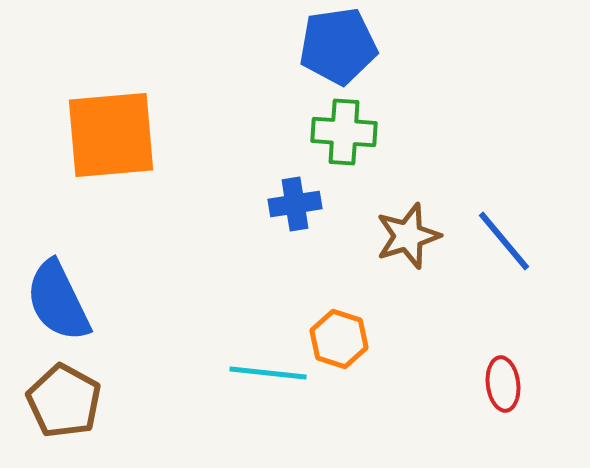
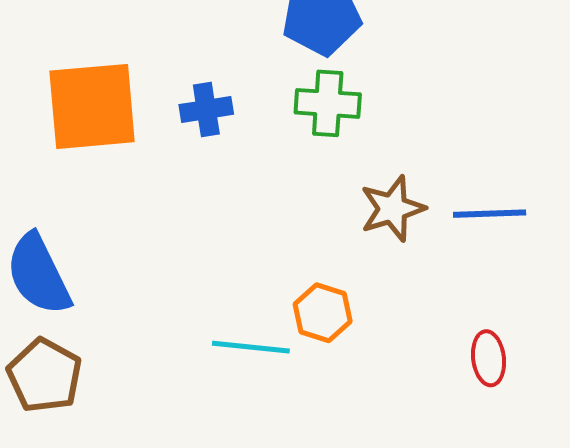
blue cross: (295, 204) -> (206, 109), moved
blue line: (504, 241) -> (490, 214), turned -52

